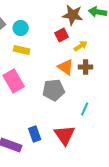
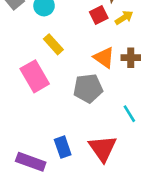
yellow arrow: (81, 46) -> (124, 18), moved
yellow rectangle: (22, 50) -> (53, 44), moved, turned 35
cyan line: (85, 109) -> (129, 114), turned -56

